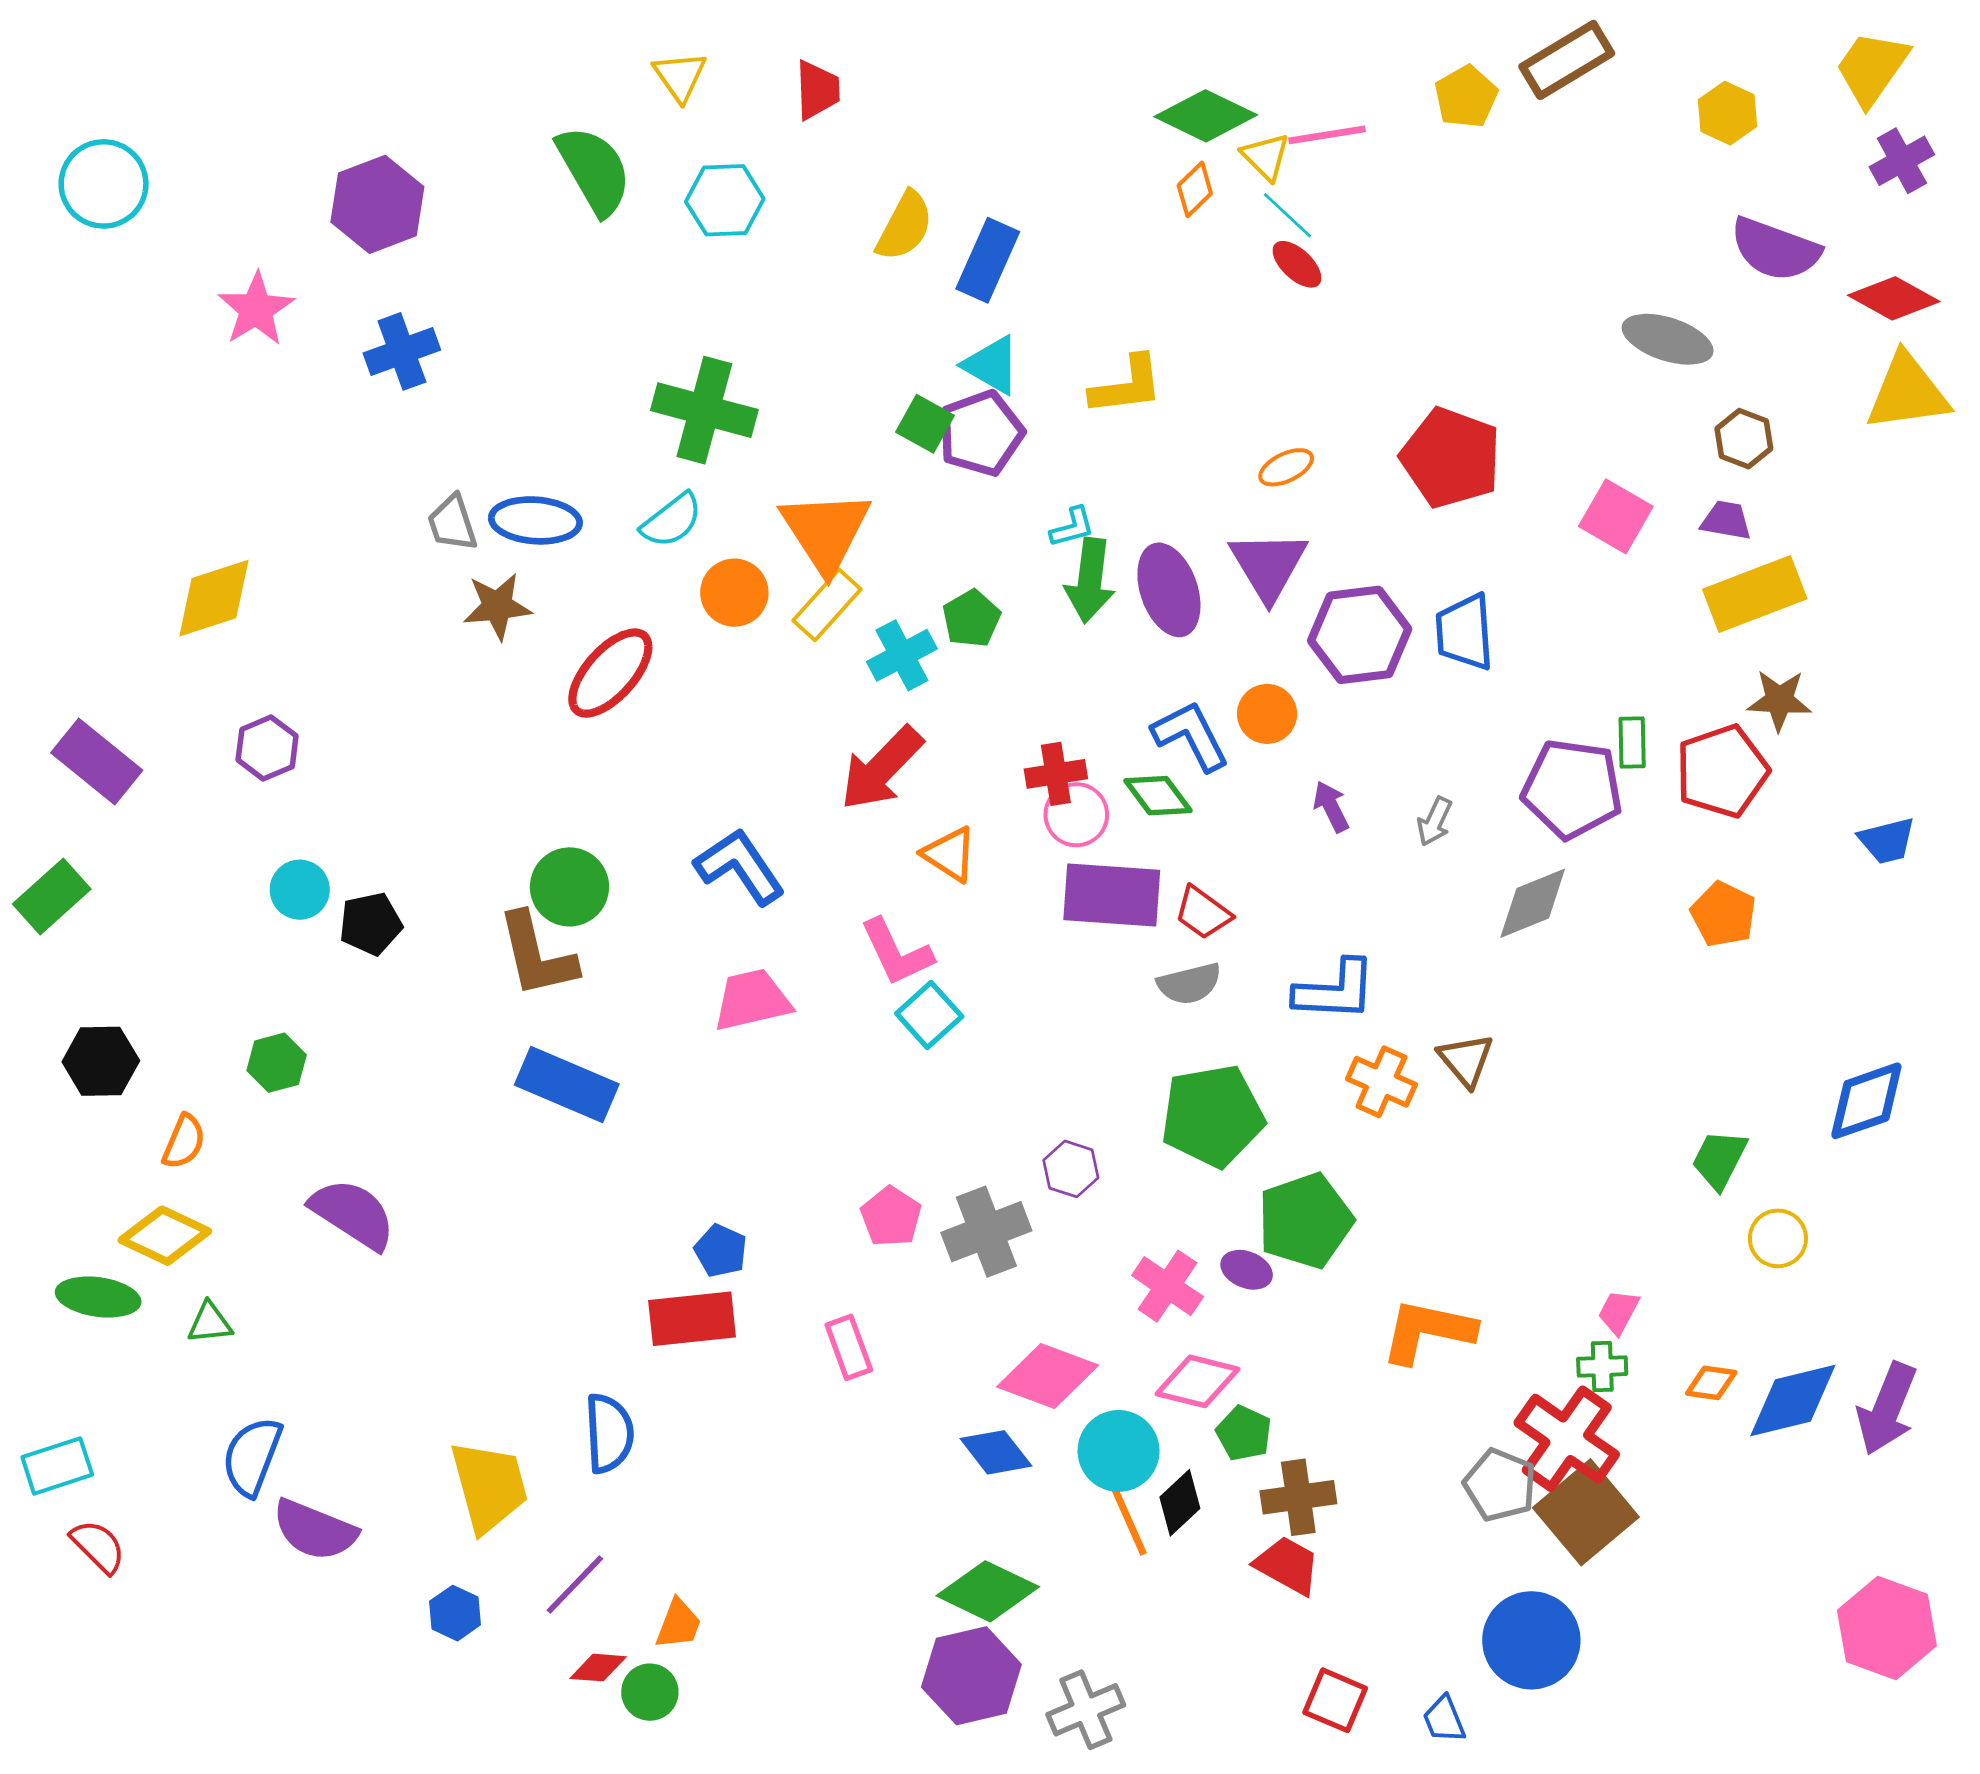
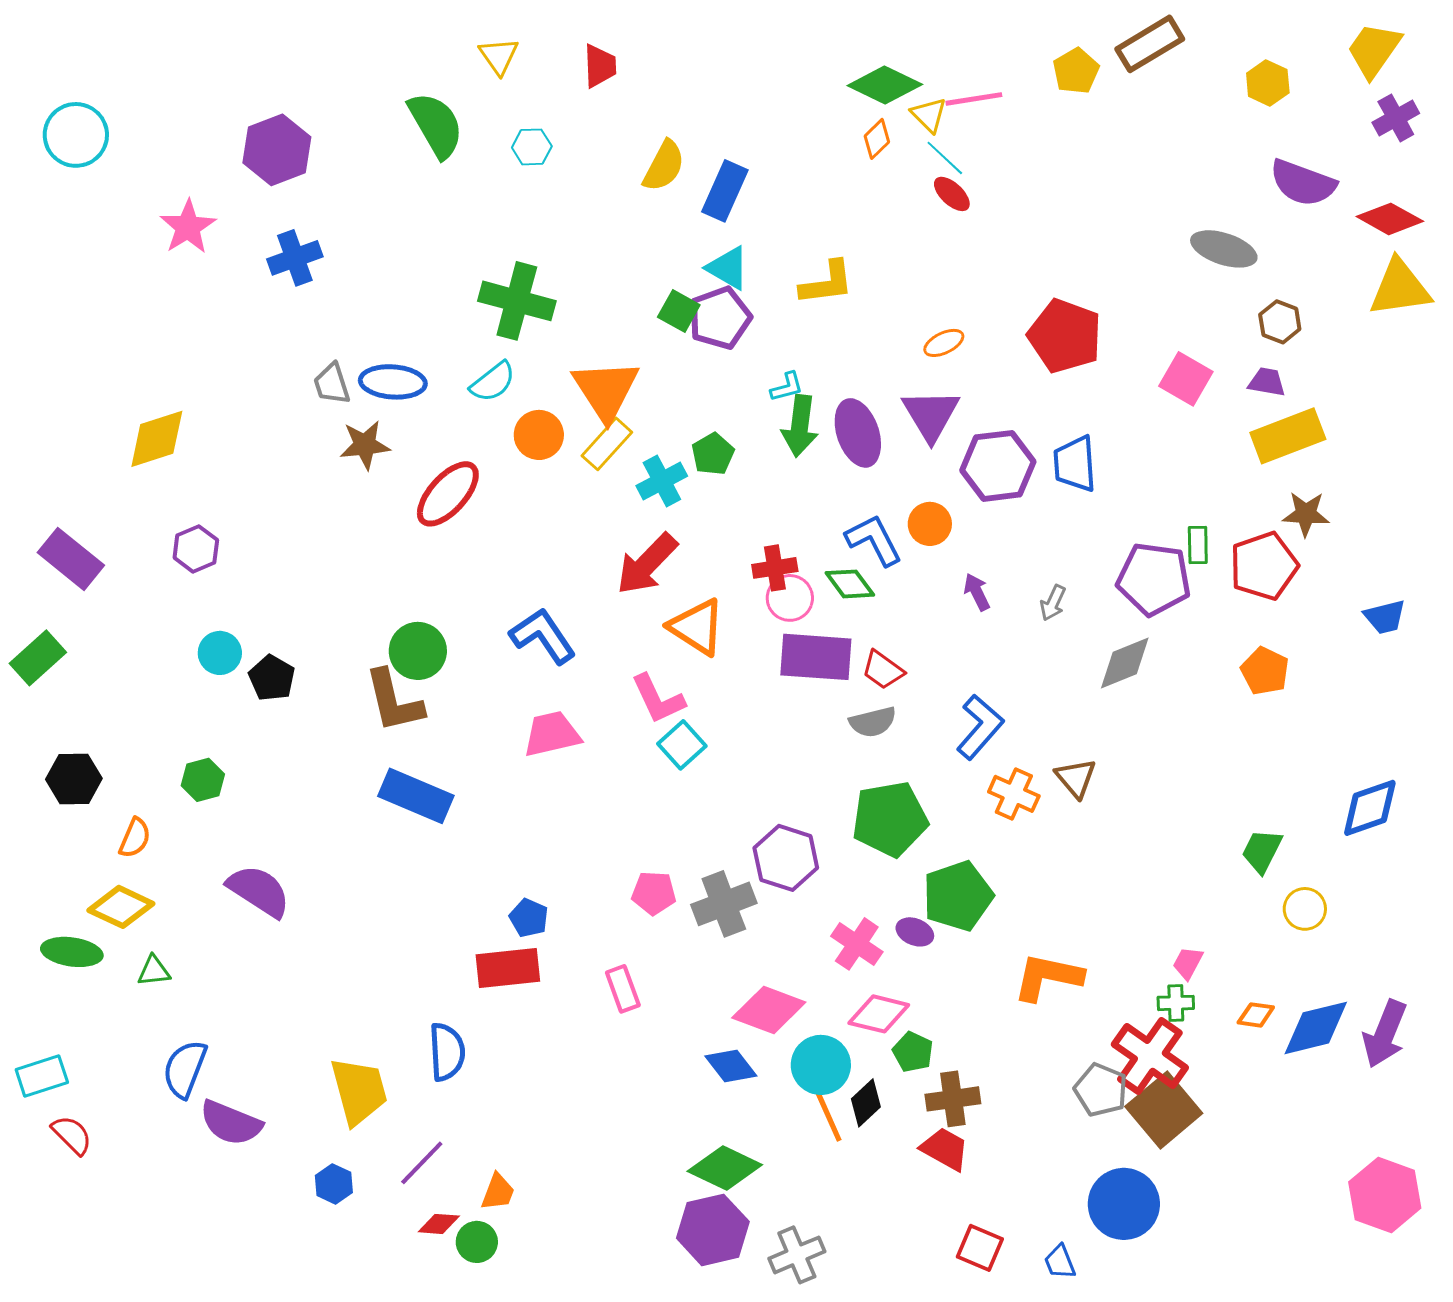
cyan hexagon: (725, 200) -> (532, 147), size x0.7
orange triangle: (950, 854) -> (697, 627), size x1.4
black pentagon: (371, 924) -> (272, 678), turned -30
blue L-shape: (1335, 990) -> (980, 727), turned -52
purple hexagon: (1071, 1169) -> (786, 858), size x1.6
pink pentagon: (891, 1217) -> (654, 893), turned -30

